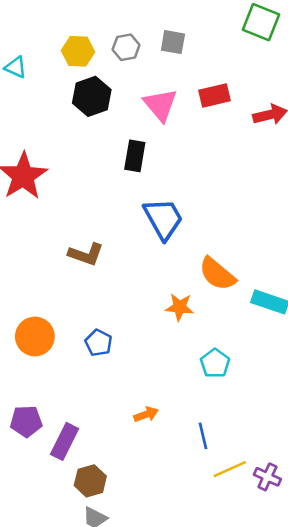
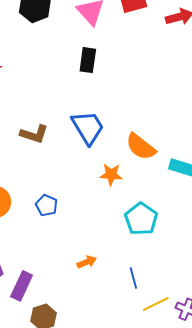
black rectangle: (135, 156) -> (88, 60), moved
blue trapezoid: (163, 219) -> (88, 127), moved
cyan pentagon: (215, 363) -> (141, 219), size x1.4

